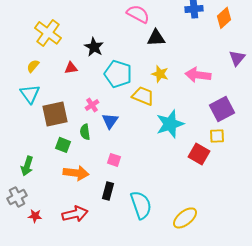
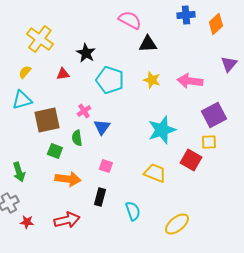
cyan triangle: (30, 94) -> (22, 100), turned 50
yellow trapezoid: (143, 96) -> (155, 173), moved
green arrow: (27, 166) -> (19, 172), turned -36
cyan semicircle: (141, 205) -> (133, 211), size x0.7

